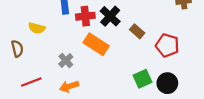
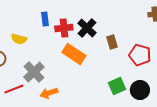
brown rectangle: (137, 31) -> (112, 42), turned 32
gray cross: (66, 60) -> (34, 72), moved, size x1.5

